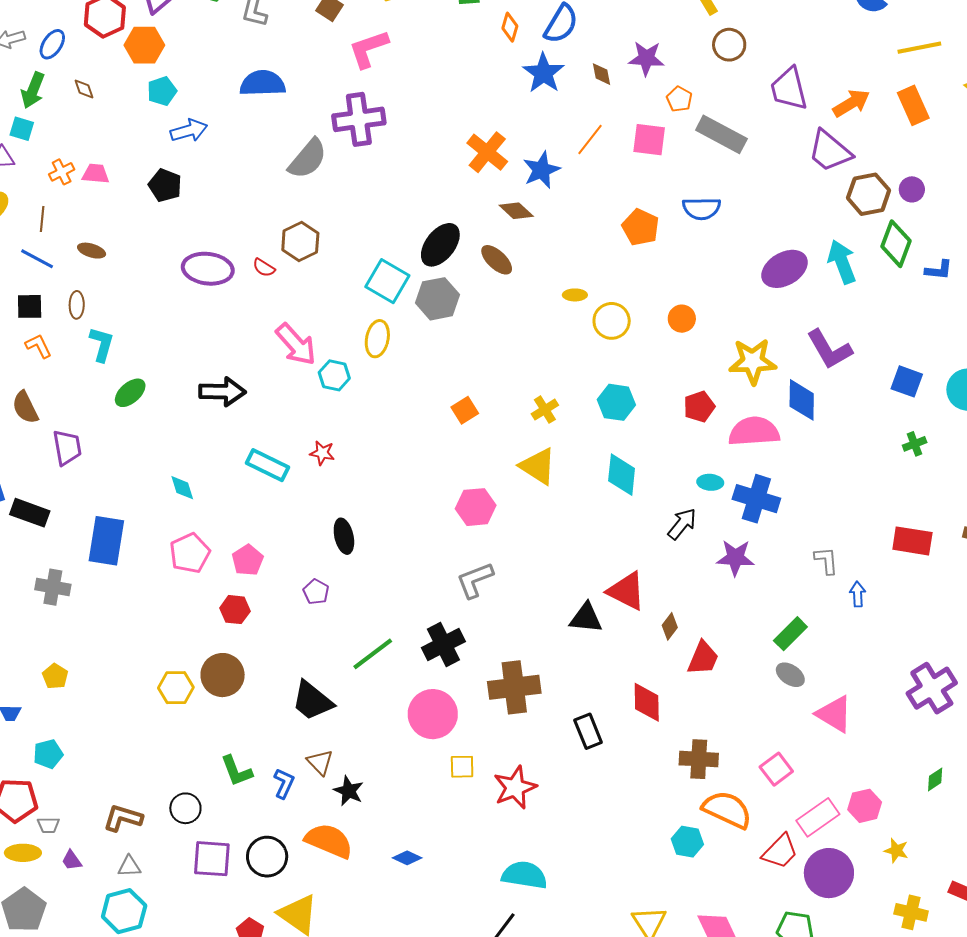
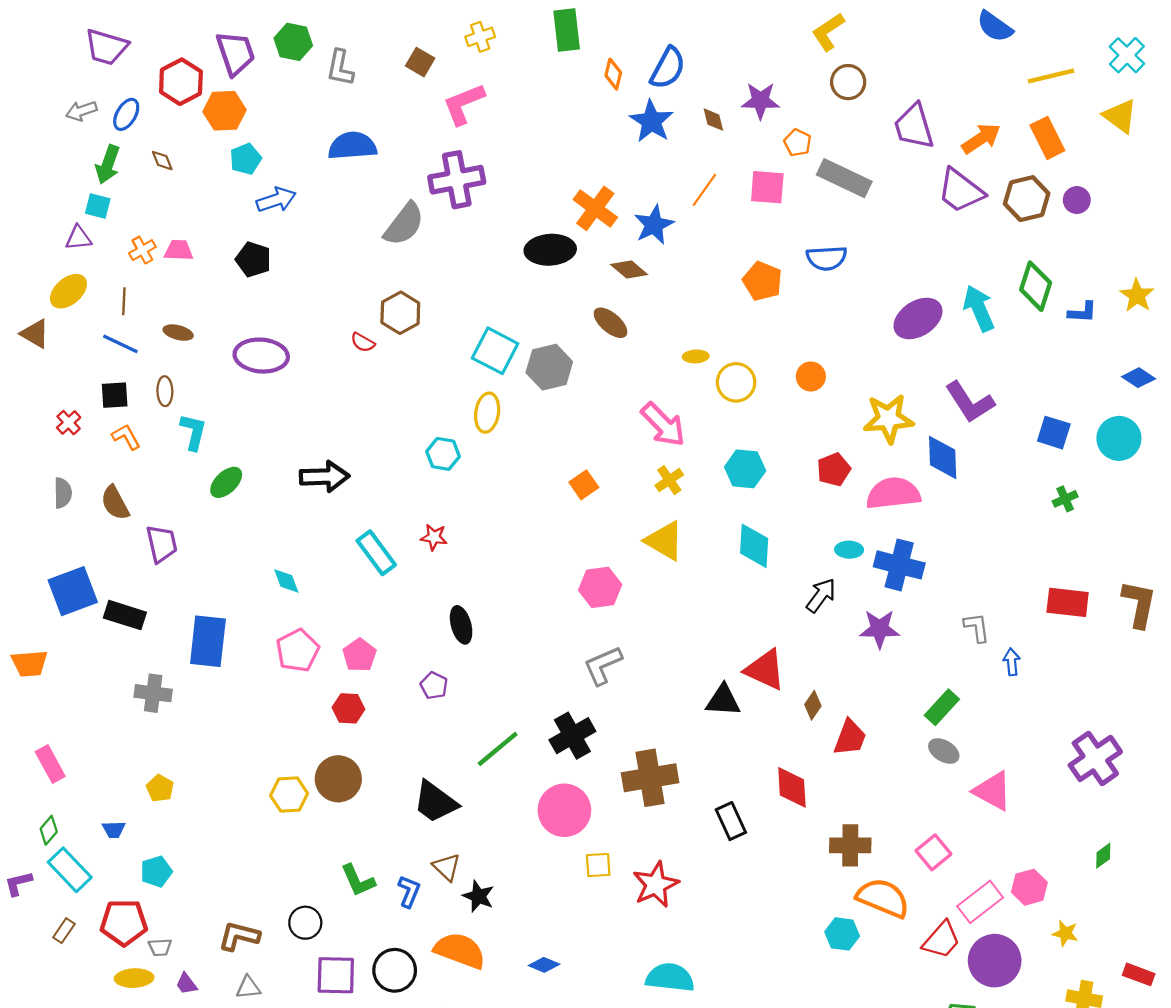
purple circle: (912, 189) -> (1077, 200), moved
brown hexagon: (869, 194) -> (1027, 199), moved
black ellipse: (440, 245) -> (550, 250), moved, turned 51
purple ellipse: (208, 269) -> (261, 356), moved
pink arrow: (296, 344) -> (663, 425), moved
cyan rectangle: (268, 465) -> (376, 553), turned 30

